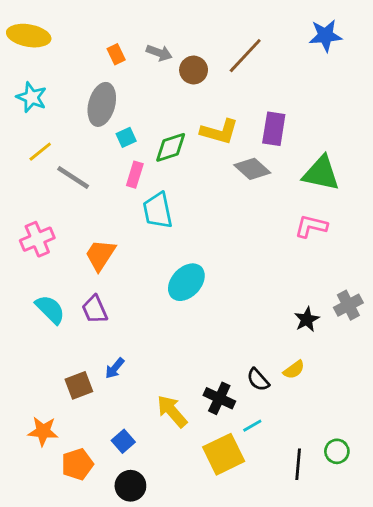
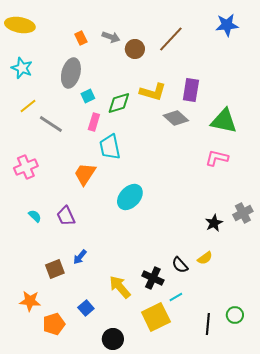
orange trapezoid: (100, 255) -> (85, 174), moved
cyan semicircle: (50, 309) -> (35, 216), size x0.6
black circle: (130, 486) -> (113, 339), moved

